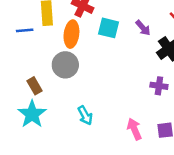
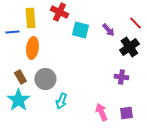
orange ellipse: (71, 34) -> (32, 48), moved
gray circle: (65, 65) -> (45, 79), moved
cyan arrow: (85, 115) -> (61, 101), turned 49

